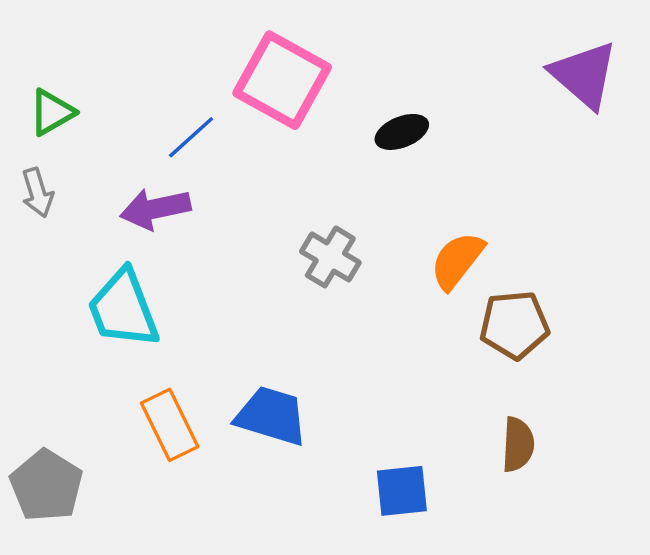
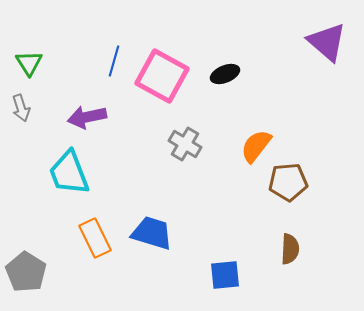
pink square: (282, 80) -> (162, 76), moved
green triangle: (52, 112) -> (29, 63), turned -32
blue line: (191, 137) -> (114, 61), moved, turned -32

